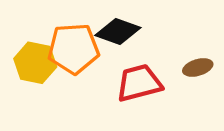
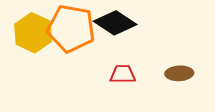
red trapezoid: (139, 83) -> (123, 74), size x0.6

